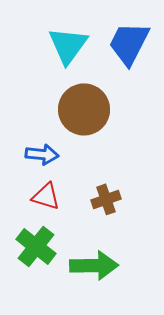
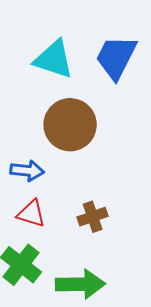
cyan triangle: (68, 45) -> (54, 59), turned -48

